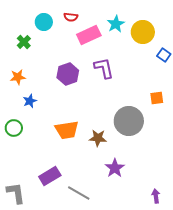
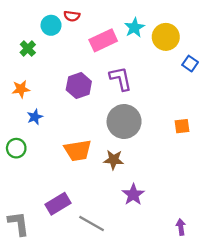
red semicircle: (71, 17) -> (72, 16), moved
orange square: (157, 98) -> (182, 126), moved
gray circle: (129, 121) -> (124, 122), moved

